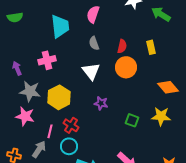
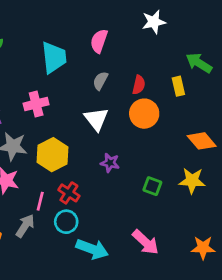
green arrow: (161, 14) -> (199, 63), moved
gray semicircle: (94, 43) -> (100, 81), turned 48

